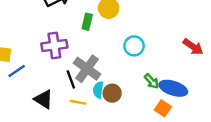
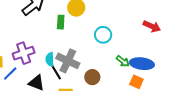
purple cross: (54, 45) -> (24, 53), moved
cyan semicircle: (98, 90) -> (50, 59), moved
black triangle: (44, 99) -> (36, 83), moved

